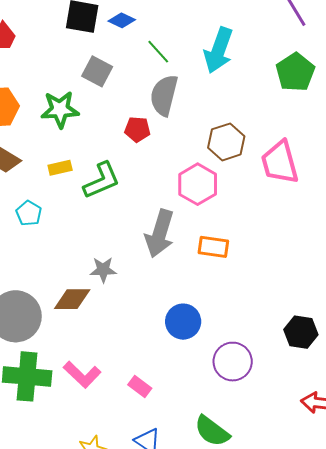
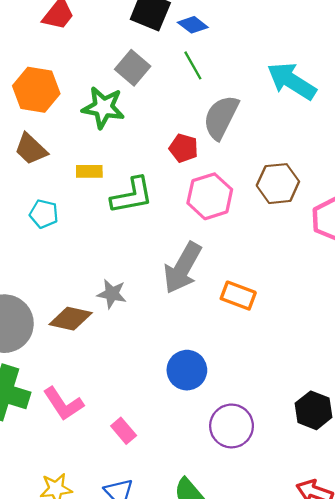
cyan arrow: (218, 50) -> (292, 81), turned 90
green line: (158, 52) -> (193, 65), moved
gray square: (97, 71) -> (133, 68), moved
pink hexagon: (198, 184) -> (210, 196), moved
cyan pentagon: (29, 213) -> (44, 214), turned -30

